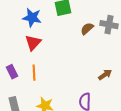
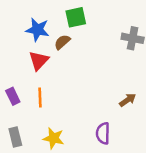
brown semicircle: (87, 29) -> (62, 42), moved

